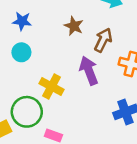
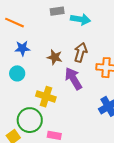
blue star: (22, 21) -> (22, 48), moved
brown star: (74, 26) -> (55, 57), moved

